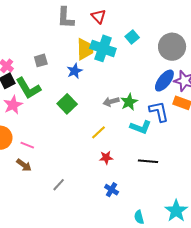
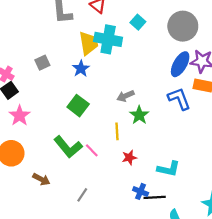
green L-shape: (28, 88) -> (68, 147), moved
green star: (129, 102) -> (139, 115), moved
cyan L-shape: (141, 127) -> (169, 169), moved
yellow line: (99, 132) -> (117, 131), turned -42
pink line: (27, 145) -> (92, 150), moved, turned 32
black line: (148, 161) -> (155, 197), moved

